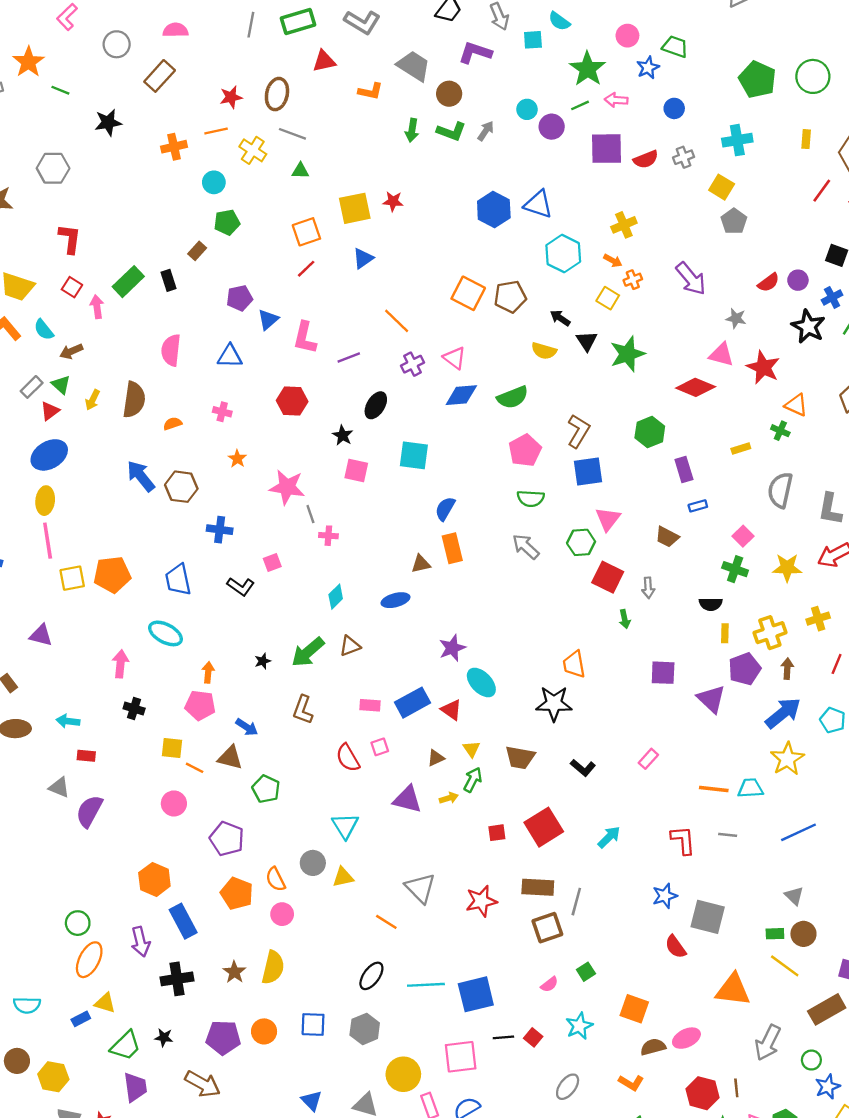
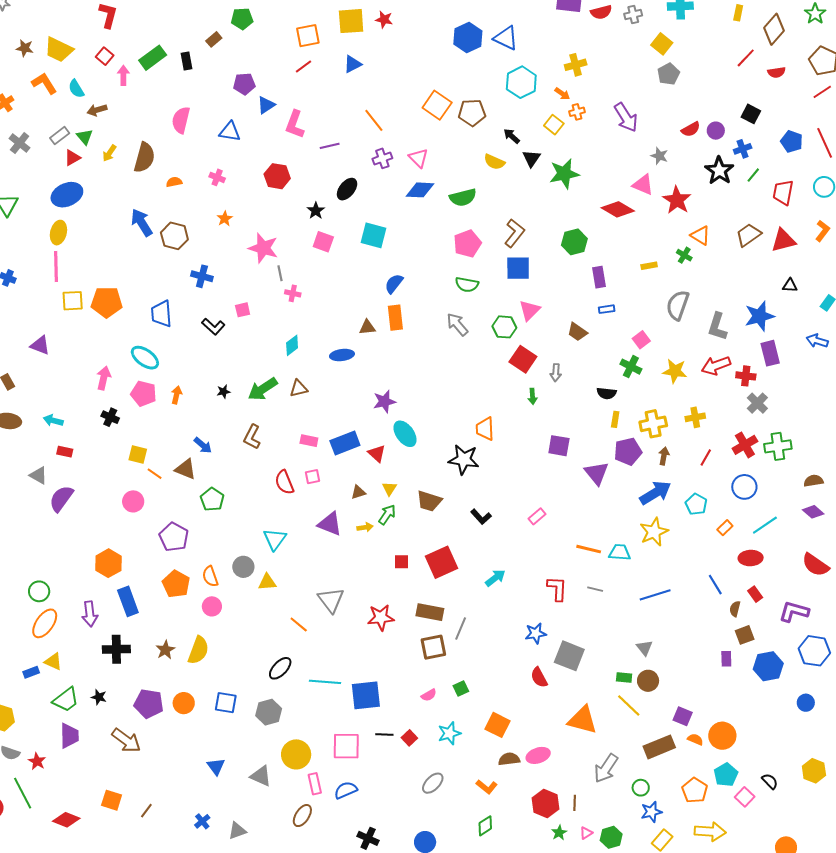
pink pentagon: (200, 705) -> (144, 394), moved

